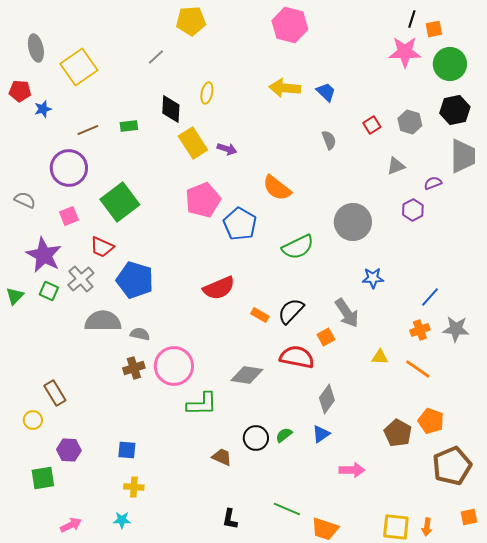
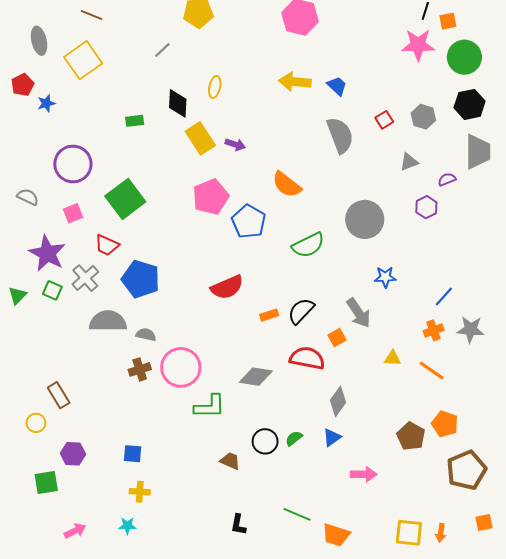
red pentagon: (20, 91) -> (23, 85), turned -30
brown line: (88, 130) -> (91, 15), moved, turned 45
gray semicircle: (329, 140) -> (340, 135), size x1.8
orange rectangle: (260, 315) -> (269, 315), turned -48

